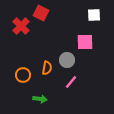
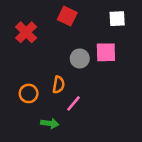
red square: (41, 13) -> (67, 16), moved
gray circle: (67, 60) -> (80, 59), moved
pink line: (71, 82) -> (73, 103), moved

